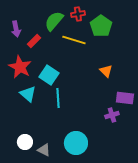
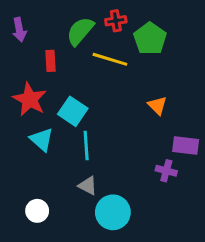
purple arrow: (16, 29) -> (19, 30), moved
red rectangle: (34, 41) -> (50, 61), turned -48
purple cross: (112, 115) -> (166, 171), turned 32
gray triangle: (44, 150) -> (88, 186), moved

